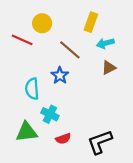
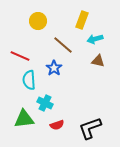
red line: (22, 40) -> (20, 56), moved
brown triangle: (109, 68) -> (98, 61), turned 40

